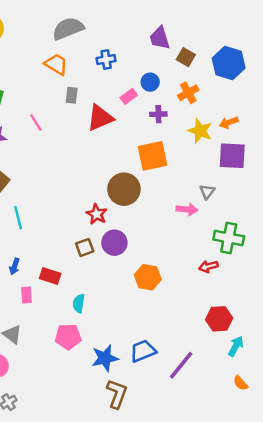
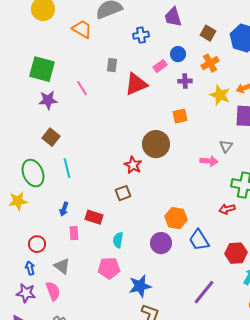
purple trapezoid: (160, 38) -> (173, 17), moved
orange trapezoid: (56, 64) -> (82, 29), moved
orange square: (152, 156) -> (180, 116), size x0.6
purple circle: (114, 243) -> (161, 243), moved
blue trapezoid: (143, 351) -> (199, 240), moved, turned -100

